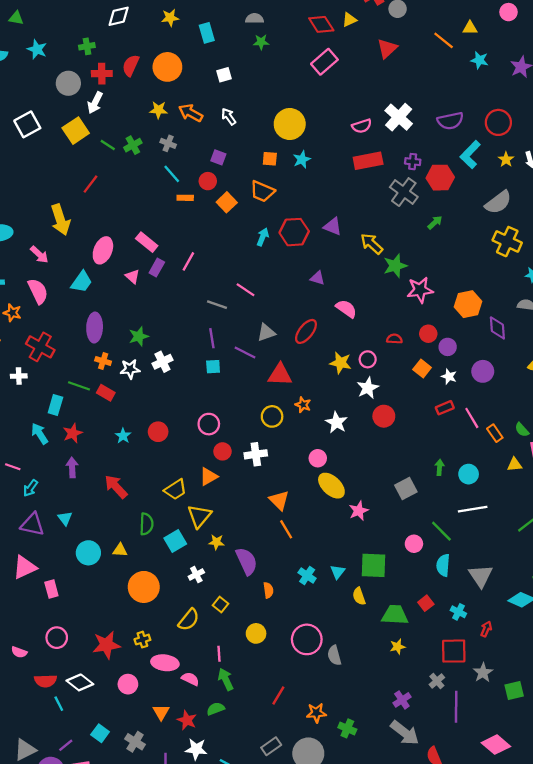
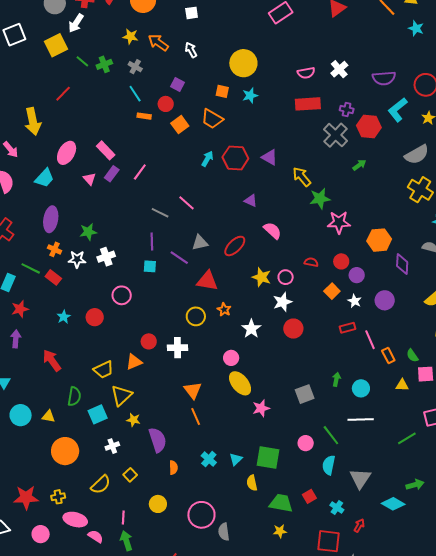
white cross: (399, 117) -> (339, 69), size x0.7
pink circle: (209, 424) -> (122, 295), moved

